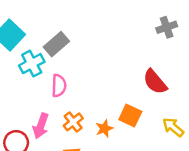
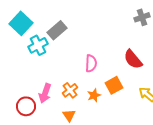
pink semicircle: (59, 86) -> (91, 63), moved
orange square: (130, 115) -> (114, 85), turned 36

